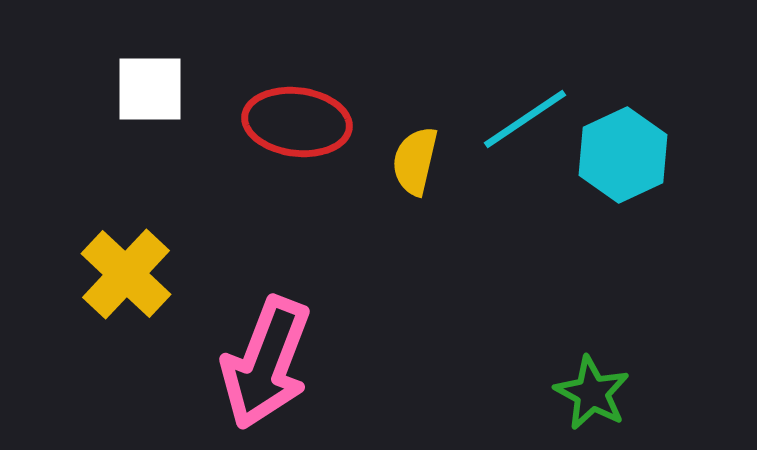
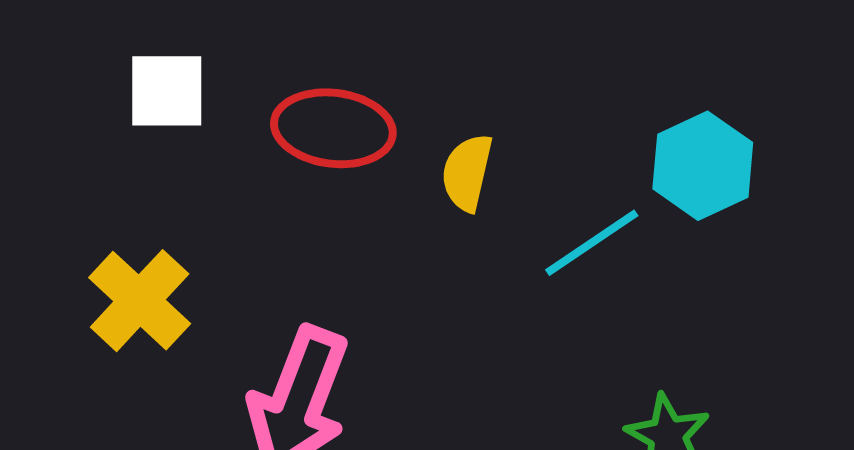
cyan line: (525, 119) -> (592, 243), moved

